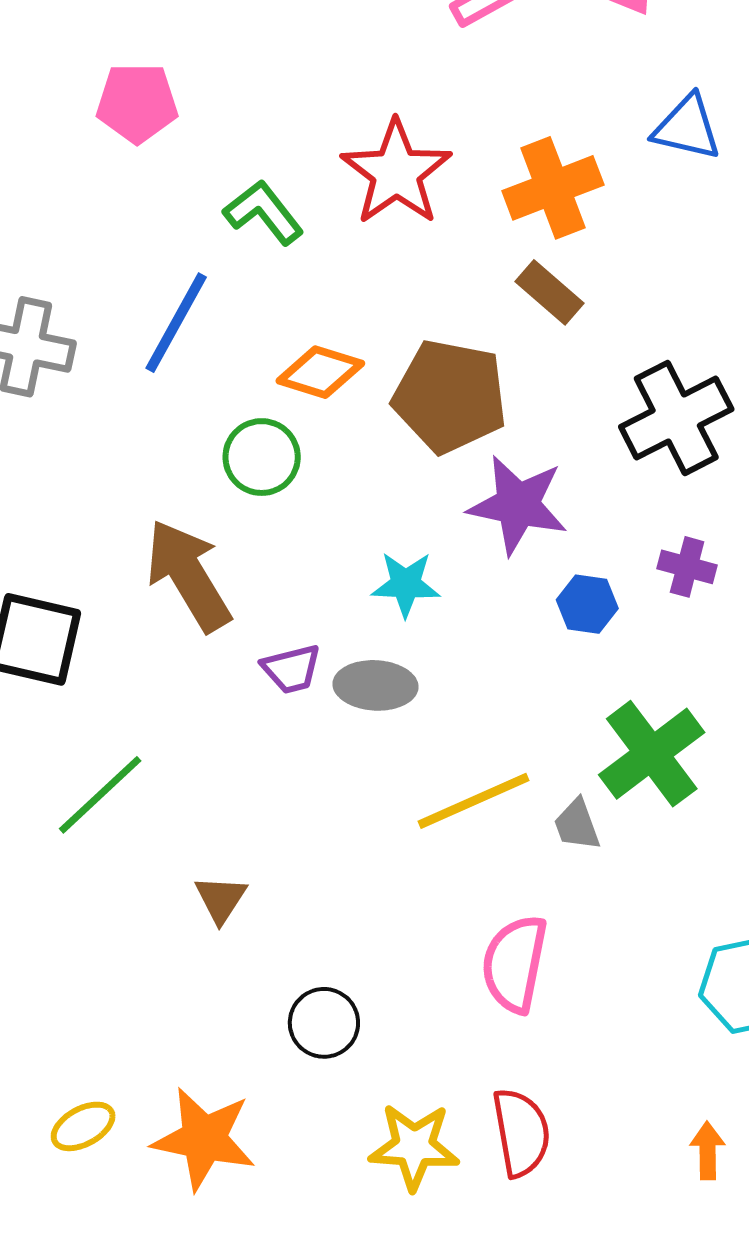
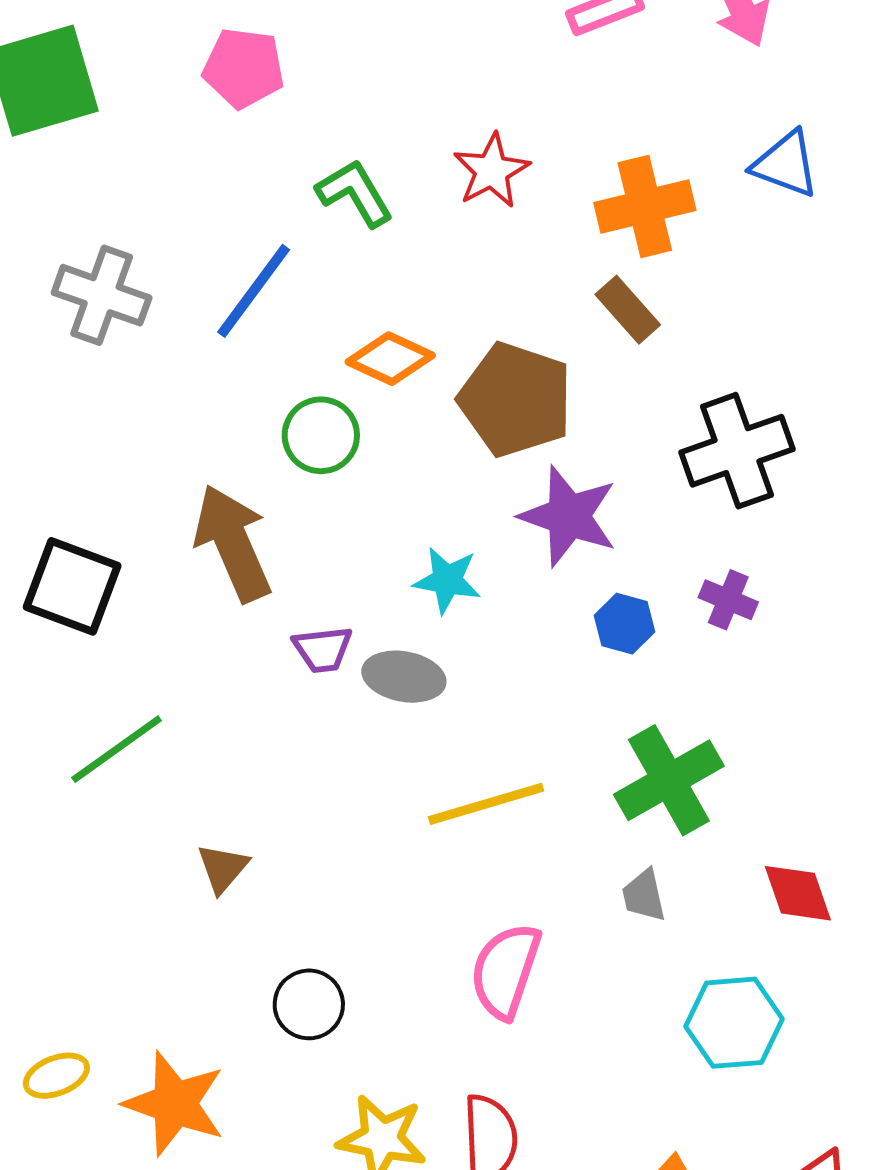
red star: (396, 173) -> (492, 171), size x0.7
gray trapezoid: (577, 825) -> (644, 896), moved

